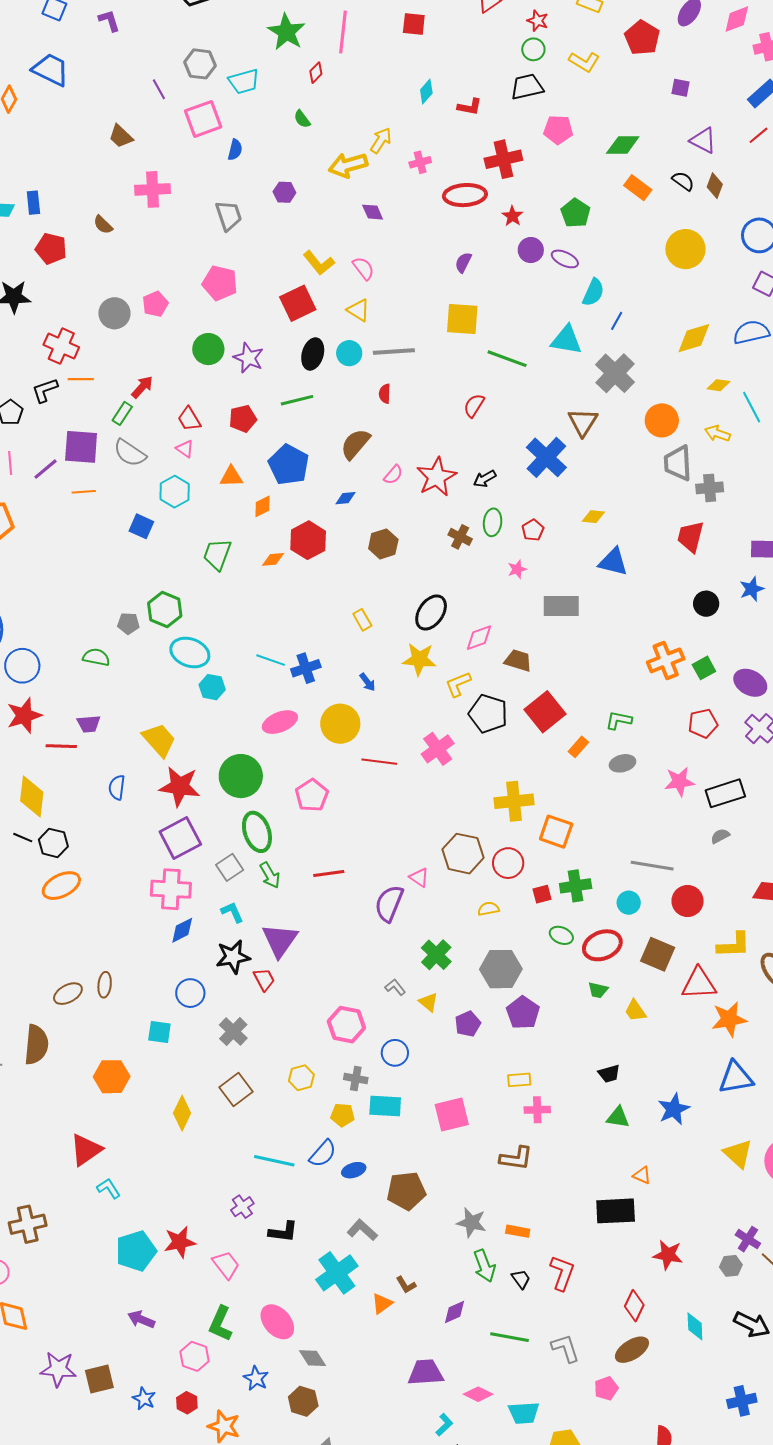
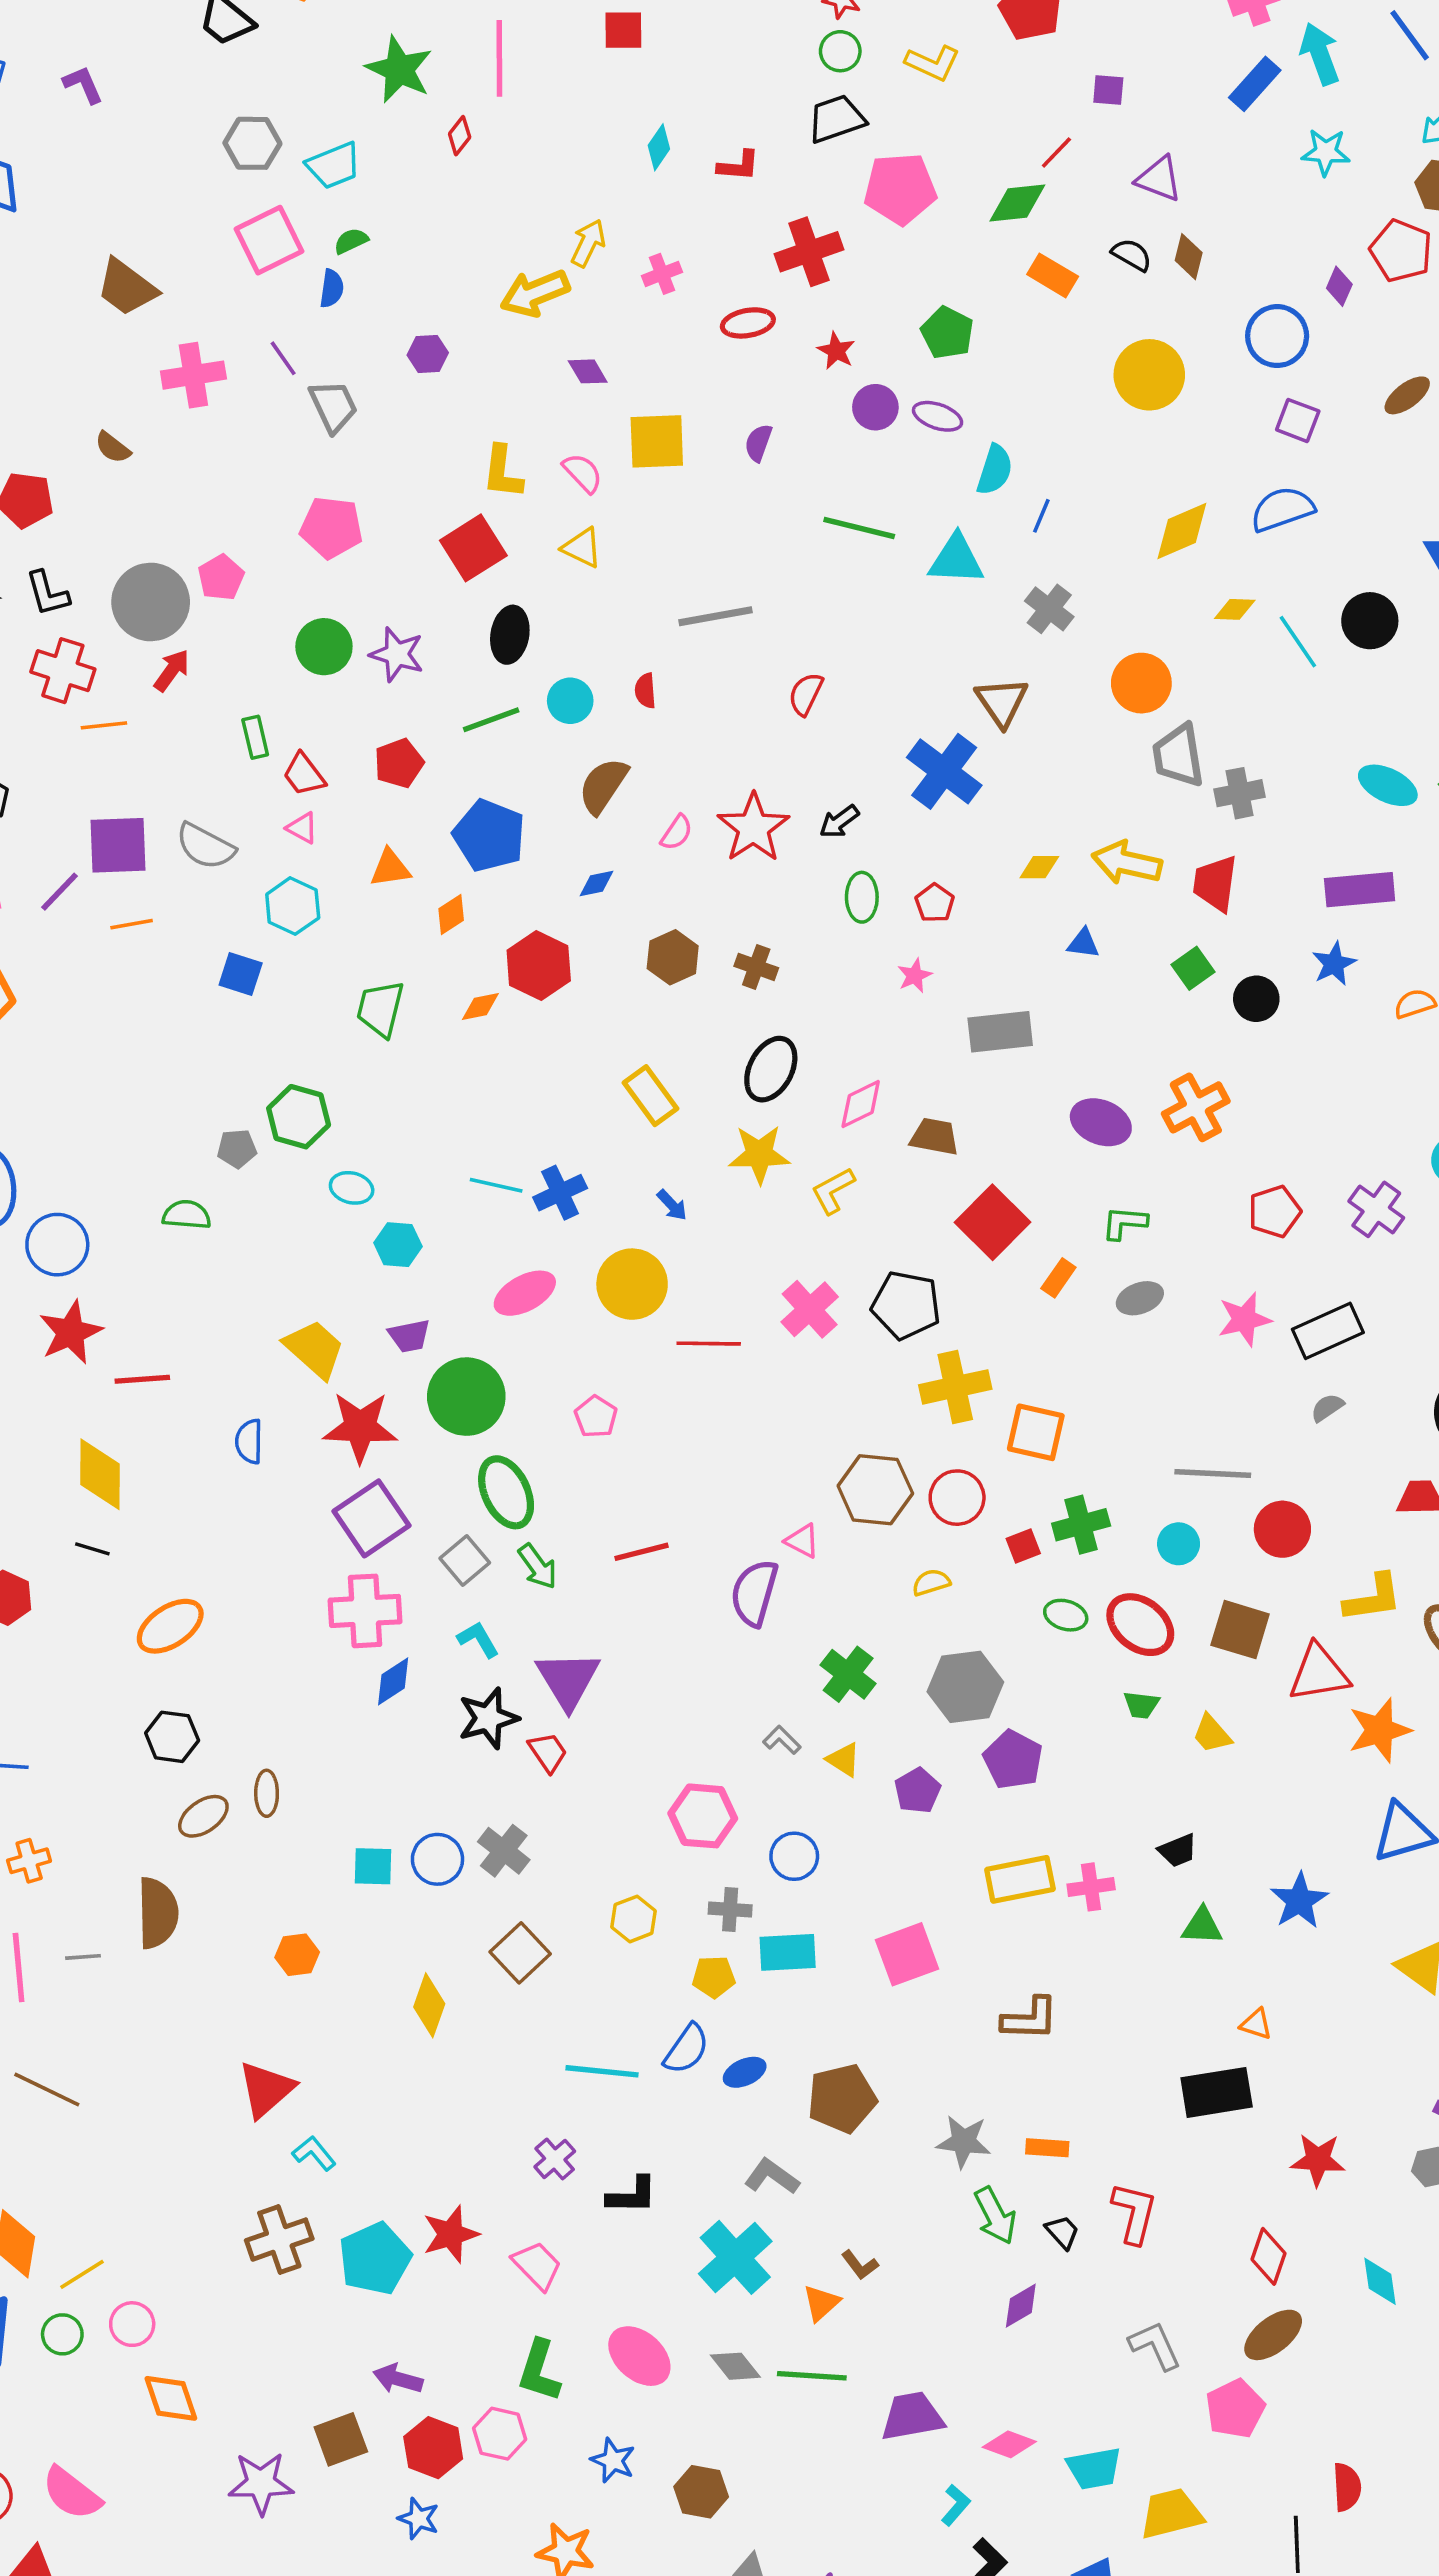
purple line: (159, 89) -> (283, 358), moved
green semicircle: (302, 119) -> (351, 241), moved, turned 108
pink pentagon: (558, 130) -> (900, 189), size x1.4
red line: (758, 135) -> (1056, 153), moved
brown trapezoid: (121, 136) -> (127, 287), size x1.4
red ellipse: (465, 195) -> (748, 323), size x0.7
yellow L-shape: (319, 263) -> (502, 472), turned 52
gray circle: (114, 313) -> (151, 602), size x1.4
yellow square: (462, 319) -> (657, 441), moved
gray line: (394, 352) -> (715, 616), moved
cyan circle: (349, 353) -> (570, 701), moved
green line: (507, 359) -> (859, 528), moved
gray cross: (615, 373) -> (1049, 609), size x0.7
red arrow: (142, 387) -> (172, 670), moved
black L-shape: (45, 390) -> (47, 593), moved, turned -80
green rectangle: (122, 413) -> (255, 737), moved, turned -40
yellow arrow: (718, 434) -> (1127, 863), moved, size x1.5
brown cross: (460, 537) -> (756, 967), moved
blue triangle: (613, 562) -> (1083, 943), size x0.6
yellow rectangle: (362, 620) -> (650, 1096), size x1.5
cyan ellipse: (190, 652) -> (352, 1188), size x0.6
green square: (704, 668) -> (1193, 968), moved
purple ellipse: (750, 683) -> (1101, 1122), moved
black pentagon: (488, 714) -> (906, 1305), moved
purple trapezoid: (89, 724) -> (409, 1336), moved
pink pentagon: (312, 795) -> (596, 1417), size x0.7
black hexagon: (53, 843) -> (172, 1737), moved
red ellipse: (602, 945) -> (1140, 1625), turned 66
blue circle: (190, 993) -> (437, 1859), moved
orange hexagon: (112, 1077) -> (297, 1955), size x0.7
yellow rectangle: (519, 1080) -> (1020, 1879), size x1.6
pink cross: (537, 1110) -> (1091, 1887), moved
brown cross: (28, 1224) -> (279, 2240), moved
purple diamond: (455, 1312) -> (1021, 2306), moved
green line: (509, 1337) -> (812, 2376), moved
gray diamond: (312, 1358) -> (735, 2366), moved
brown square: (99, 1379) -> (341, 2439), moved
pink pentagon: (606, 1388) -> (1235, 2409), size x1.4
red hexagon: (187, 1403) -> (433, 2448), moved, size x1.5

